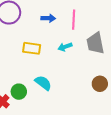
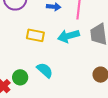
cyan arrow: (65, 47) -> (68, 36), size x1.5

